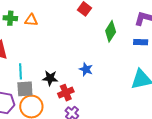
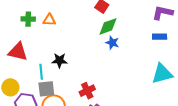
green diamond: (111, 31) -> (108, 26), moved, turned 40
blue star: (86, 69) -> (112, 43), moved
black star: (50, 78) -> (60, 60), moved

